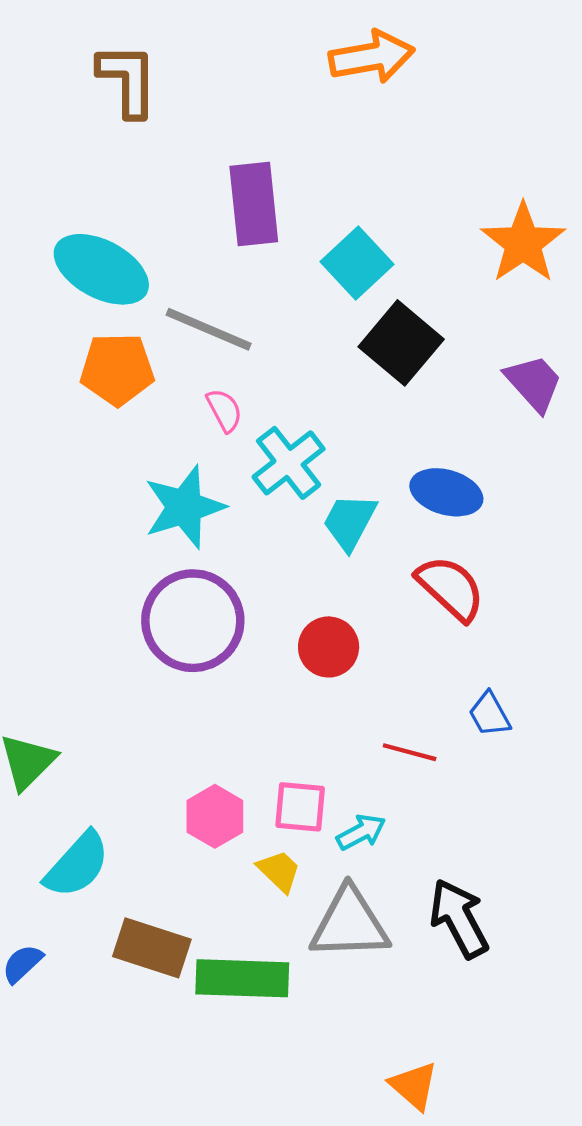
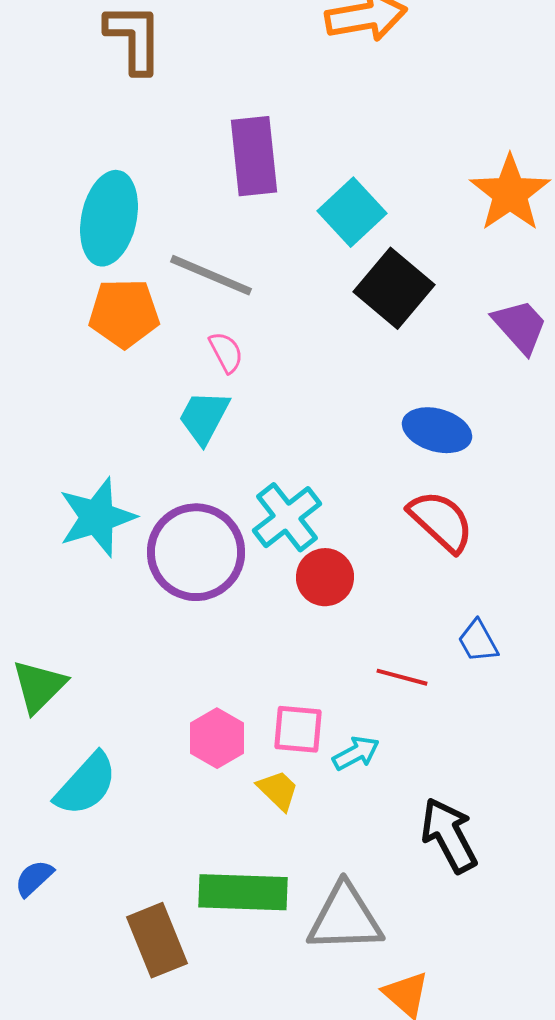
cyan ellipse: (101, 269) -> (109, 218), turned 74
cyan cross: (289, 463) -> (287, 517), moved
cyan star: (184, 507) -> (97, 517), moved
cyan trapezoid: (350, 522) -> (204, 417), moved
gray triangle: (350, 924) -> (345, 918), moved
brown rectangle: (152, 948) -> (157, 940), moved, turned 50

